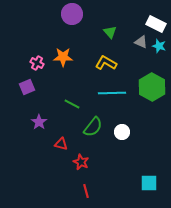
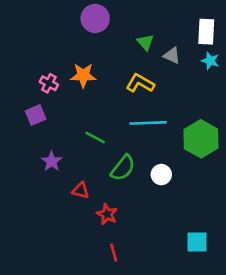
white rectangle: (156, 24) -> (206, 32), turned 66
gray triangle: (141, 42) -> (172, 56), moved
green hexagon: (152, 87) -> (201, 139), moved

